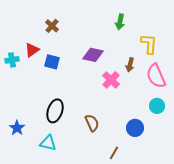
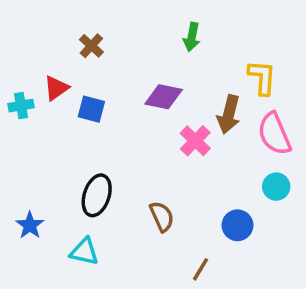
green arrow: (120, 22) -> (192, 37), moved
brown arrow: (130, 65) -> (229, 114), size x1.5

